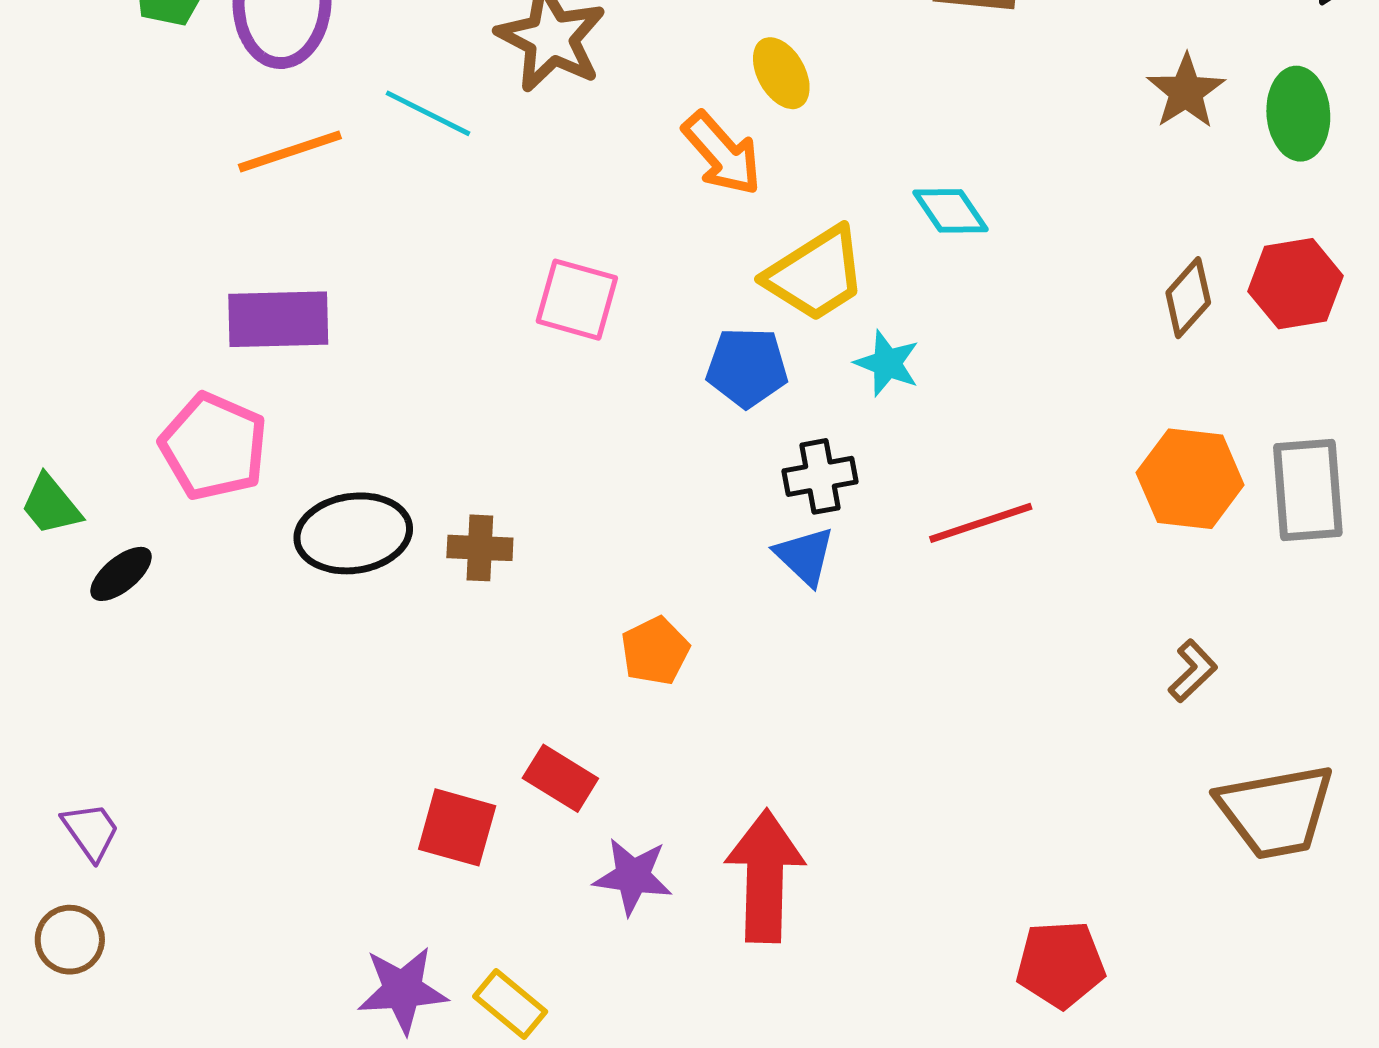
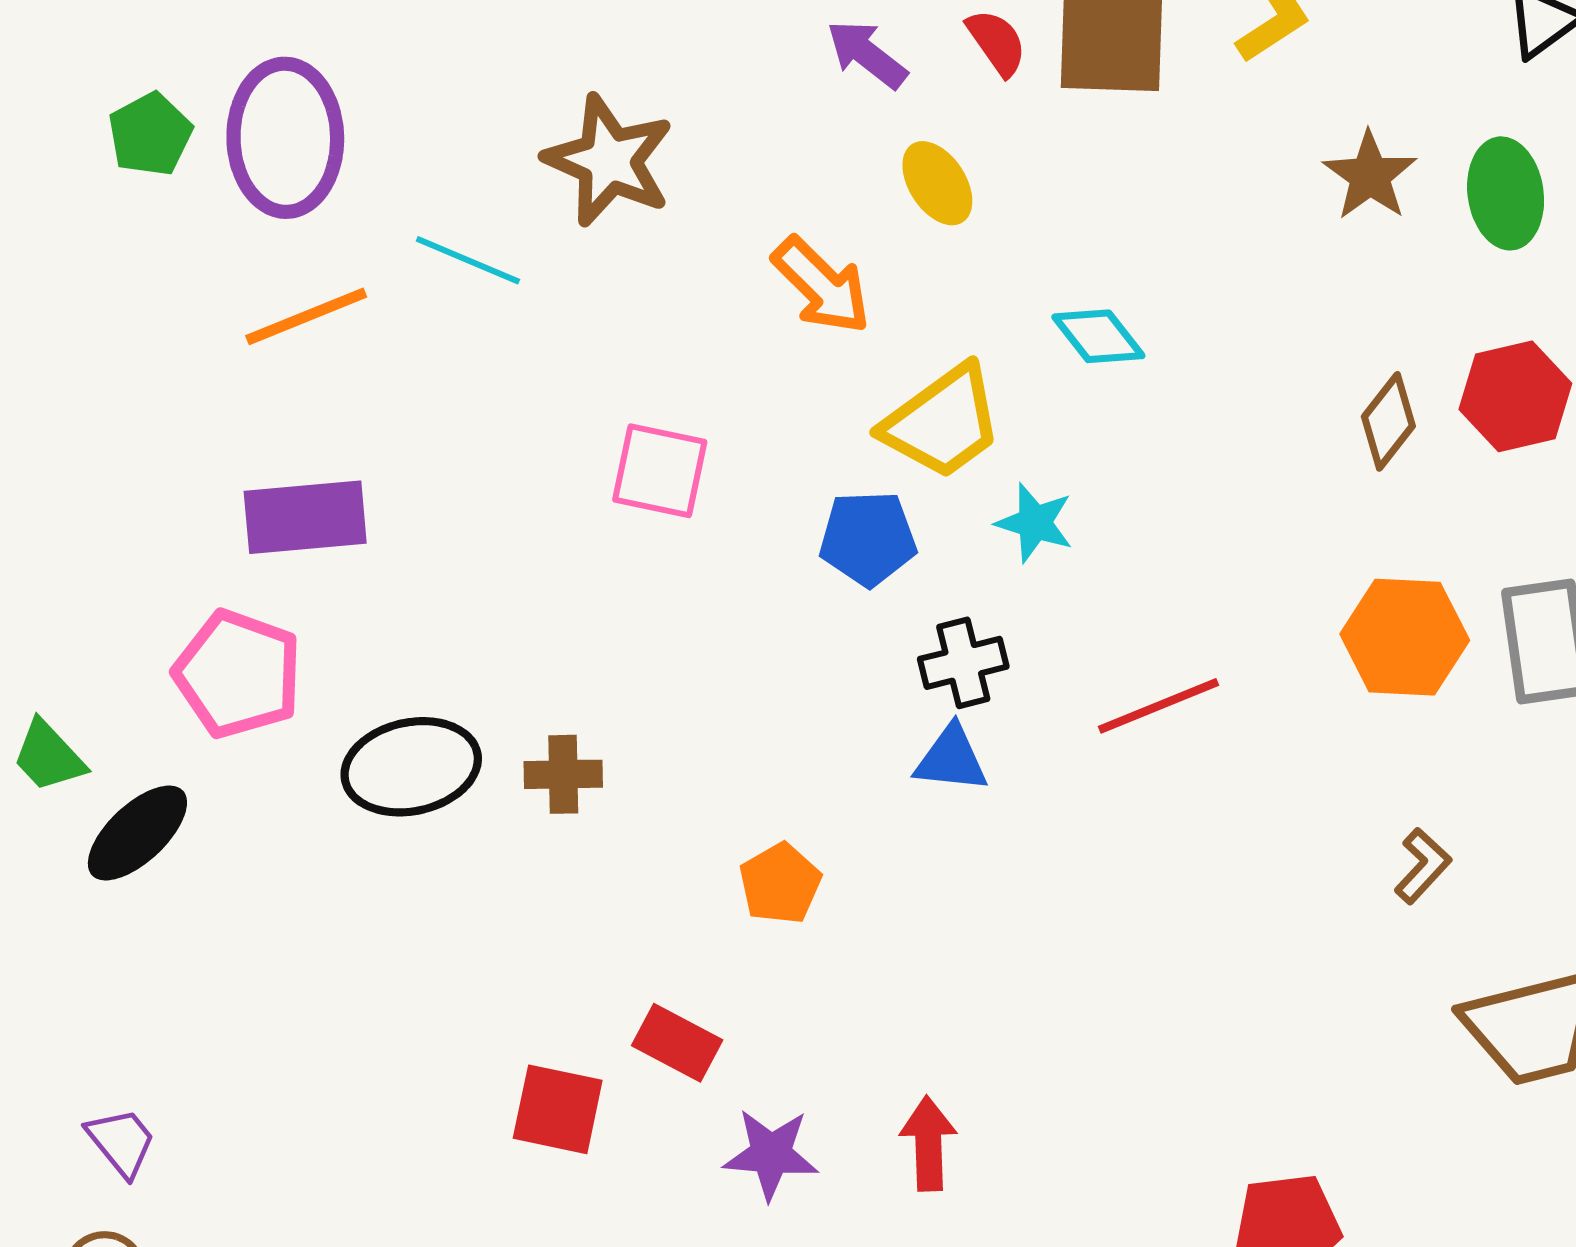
yellow ellipse: (781, 73) -> (937, 183), moved
blue triangle: (805, 556) -> (951, 759), turned -34
black ellipse: (121, 574) -> (137, 833), size x1.4
red arrow: (765, 876) -> (928, 1144), size x0.6

